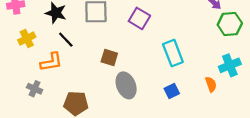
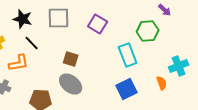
green hexagon: (230, 24) -> (148, 31), moved
gray ellipse: (126, 85) -> (71, 84), moved, turned -30
blue square: (172, 91) -> (127, 89), size x1.5

